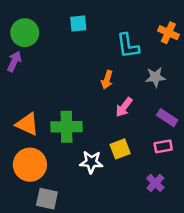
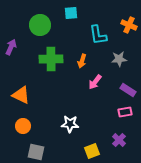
cyan square: (78, 24) -> (71, 13), moved
green circle: (25, 33) -> (40, 25), moved
green cross: (67, 127) -> (51, 59), moved
yellow square: (120, 149) -> (92, 151), moved
orange circle: (30, 165) -> (23, 126), size x0.6

